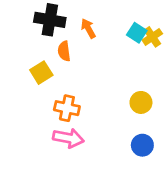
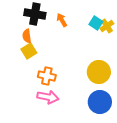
orange semicircle: (64, 51) -> (27, 36), moved
yellow circle: (141, 102) -> (99, 72), size x1.5
blue circle: (142, 145) -> (100, 102), size x1.5

